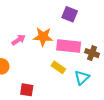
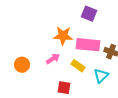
pink arrow: (19, 40) -> (53, 59), moved
red square: (27, 90) -> (64, 88), moved

